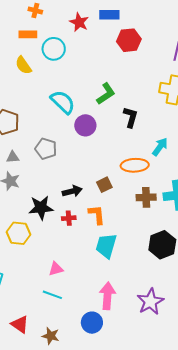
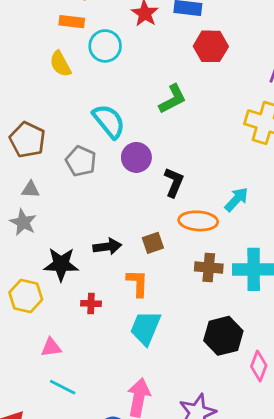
green L-shape: (106, 94) -> (173, 99), moved
black L-shape: (131, 117) -> (174, 182), moved
gray pentagon: (46, 149) -> (81, 161), moved
red cross: (69, 218) -> (91, 304), moved
pink triangle: (56, 269) -> (51, 347), moved

